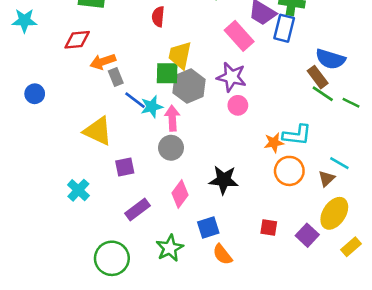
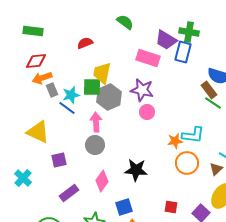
red semicircle: (158, 17) -> (85, 43), turned 63
pink rectangle: (239, 36) -> (148, 58), turned -30
red diamond: (77, 40) -> (36, 61), moved
cyan star: (152, 107) -> (71, 95), moved

